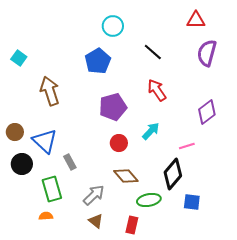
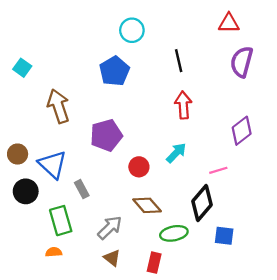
black line: (153, 52) -> (179, 61), turned 36
red arrow: (157, 90) -> (183, 105), turned 30
purple pentagon: (113, 107) -> (106, 135), moved

